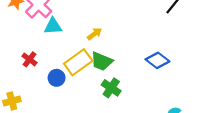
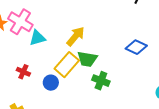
yellow arrow: (94, 34) -> (76, 36), size x1.5

